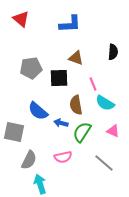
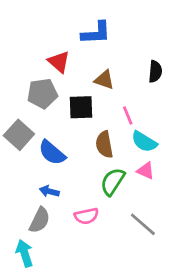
red triangle: (21, 19) -> (59, 62), moved
blue arrow: (61, 123) -> (49, 191), moved
pink triangle: (113, 131) -> (146, 171), moved
gray square: (14, 132) -> (19, 135), moved, turned 30
cyan arrow: (40, 184) -> (24, 253), moved

